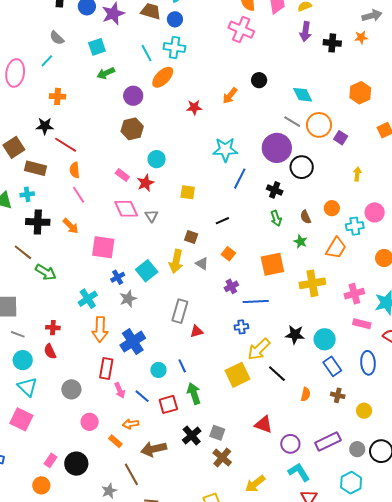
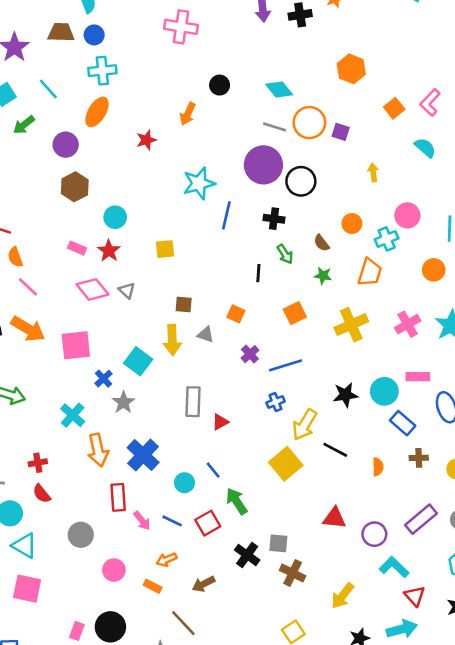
cyan line: (147, 53) -> (48, 89), moved
black line: (222, 221) -> (258, 273), moved, turned -48
orange arrow: (71, 226) -> (28, 329), size x1.5
orange square: (272, 264) -> (295, 313), size x0.7
pink rectangle: (362, 324) -> (418, 377), moved
brown arrow: (154, 449) -> (203, 584), size x0.7

